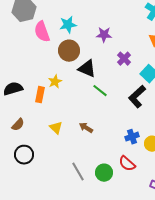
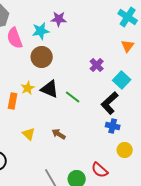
purple star: (104, 35) -> (59, 19), moved
black triangle: (87, 69) -> (50, 89), moved
blue cross: (132, 137) -> (113, 126), moved, turned 32

